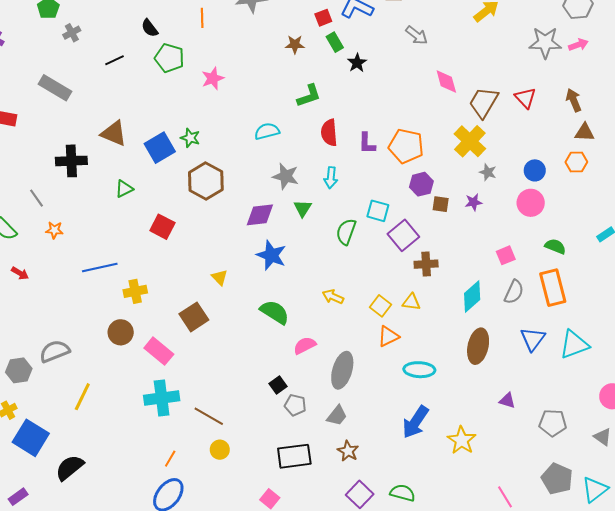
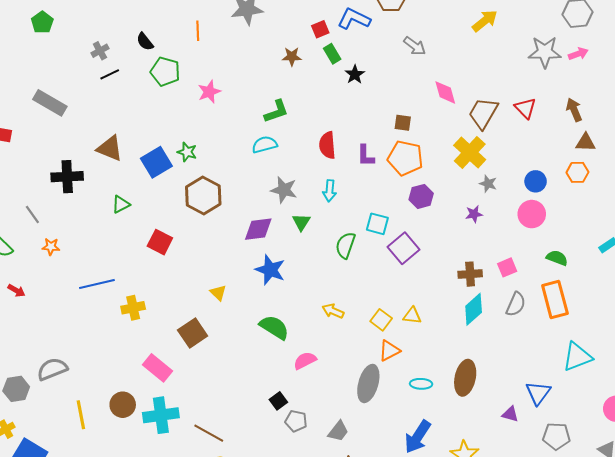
gray cross: (72, 33) -> (100, 51), moved
green L-shape: (309, 96) -> (276, 111), moved
brown square: (441, 204) -> (403, 123), moved
brown cross: (426, 264) -> (470, 274), moved
brown circle: (121, 332) -> (123, 405), moved
blue triangle: (533, 339) -> (538, 393), moved
brown ellipse: (478, 346) -> (465, 378), moved
gray ellipse: (342, 370) -> (368, 383), moved
cyan ellipse: (419, 370) -> (421, 384), size x0.7
yellow line: (82, 397) -> (81, 415), turned -36

